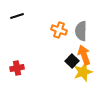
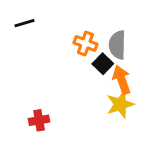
black square: (72, 61) -> (103, 64), moved
red cross: (17, 68) -> (39, 120), moved

